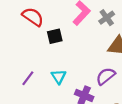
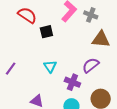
gray cross: (107, 18) -> (91, 15), turned -32
purple line: (28, 78) -> (11, 69), moved

